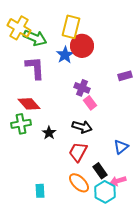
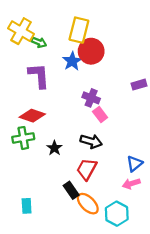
green arrow: (35, 38) -> (39, 42), size x0.6
red diamond: (29, 104) -> (32, 116), turned -30
black rectangle: (100, 171) -> (71, 190), moved
pink arrow: (118, 181) -> (131, 184), moved
cyan rectangle: (40, 191) -> (27, 206), moved

